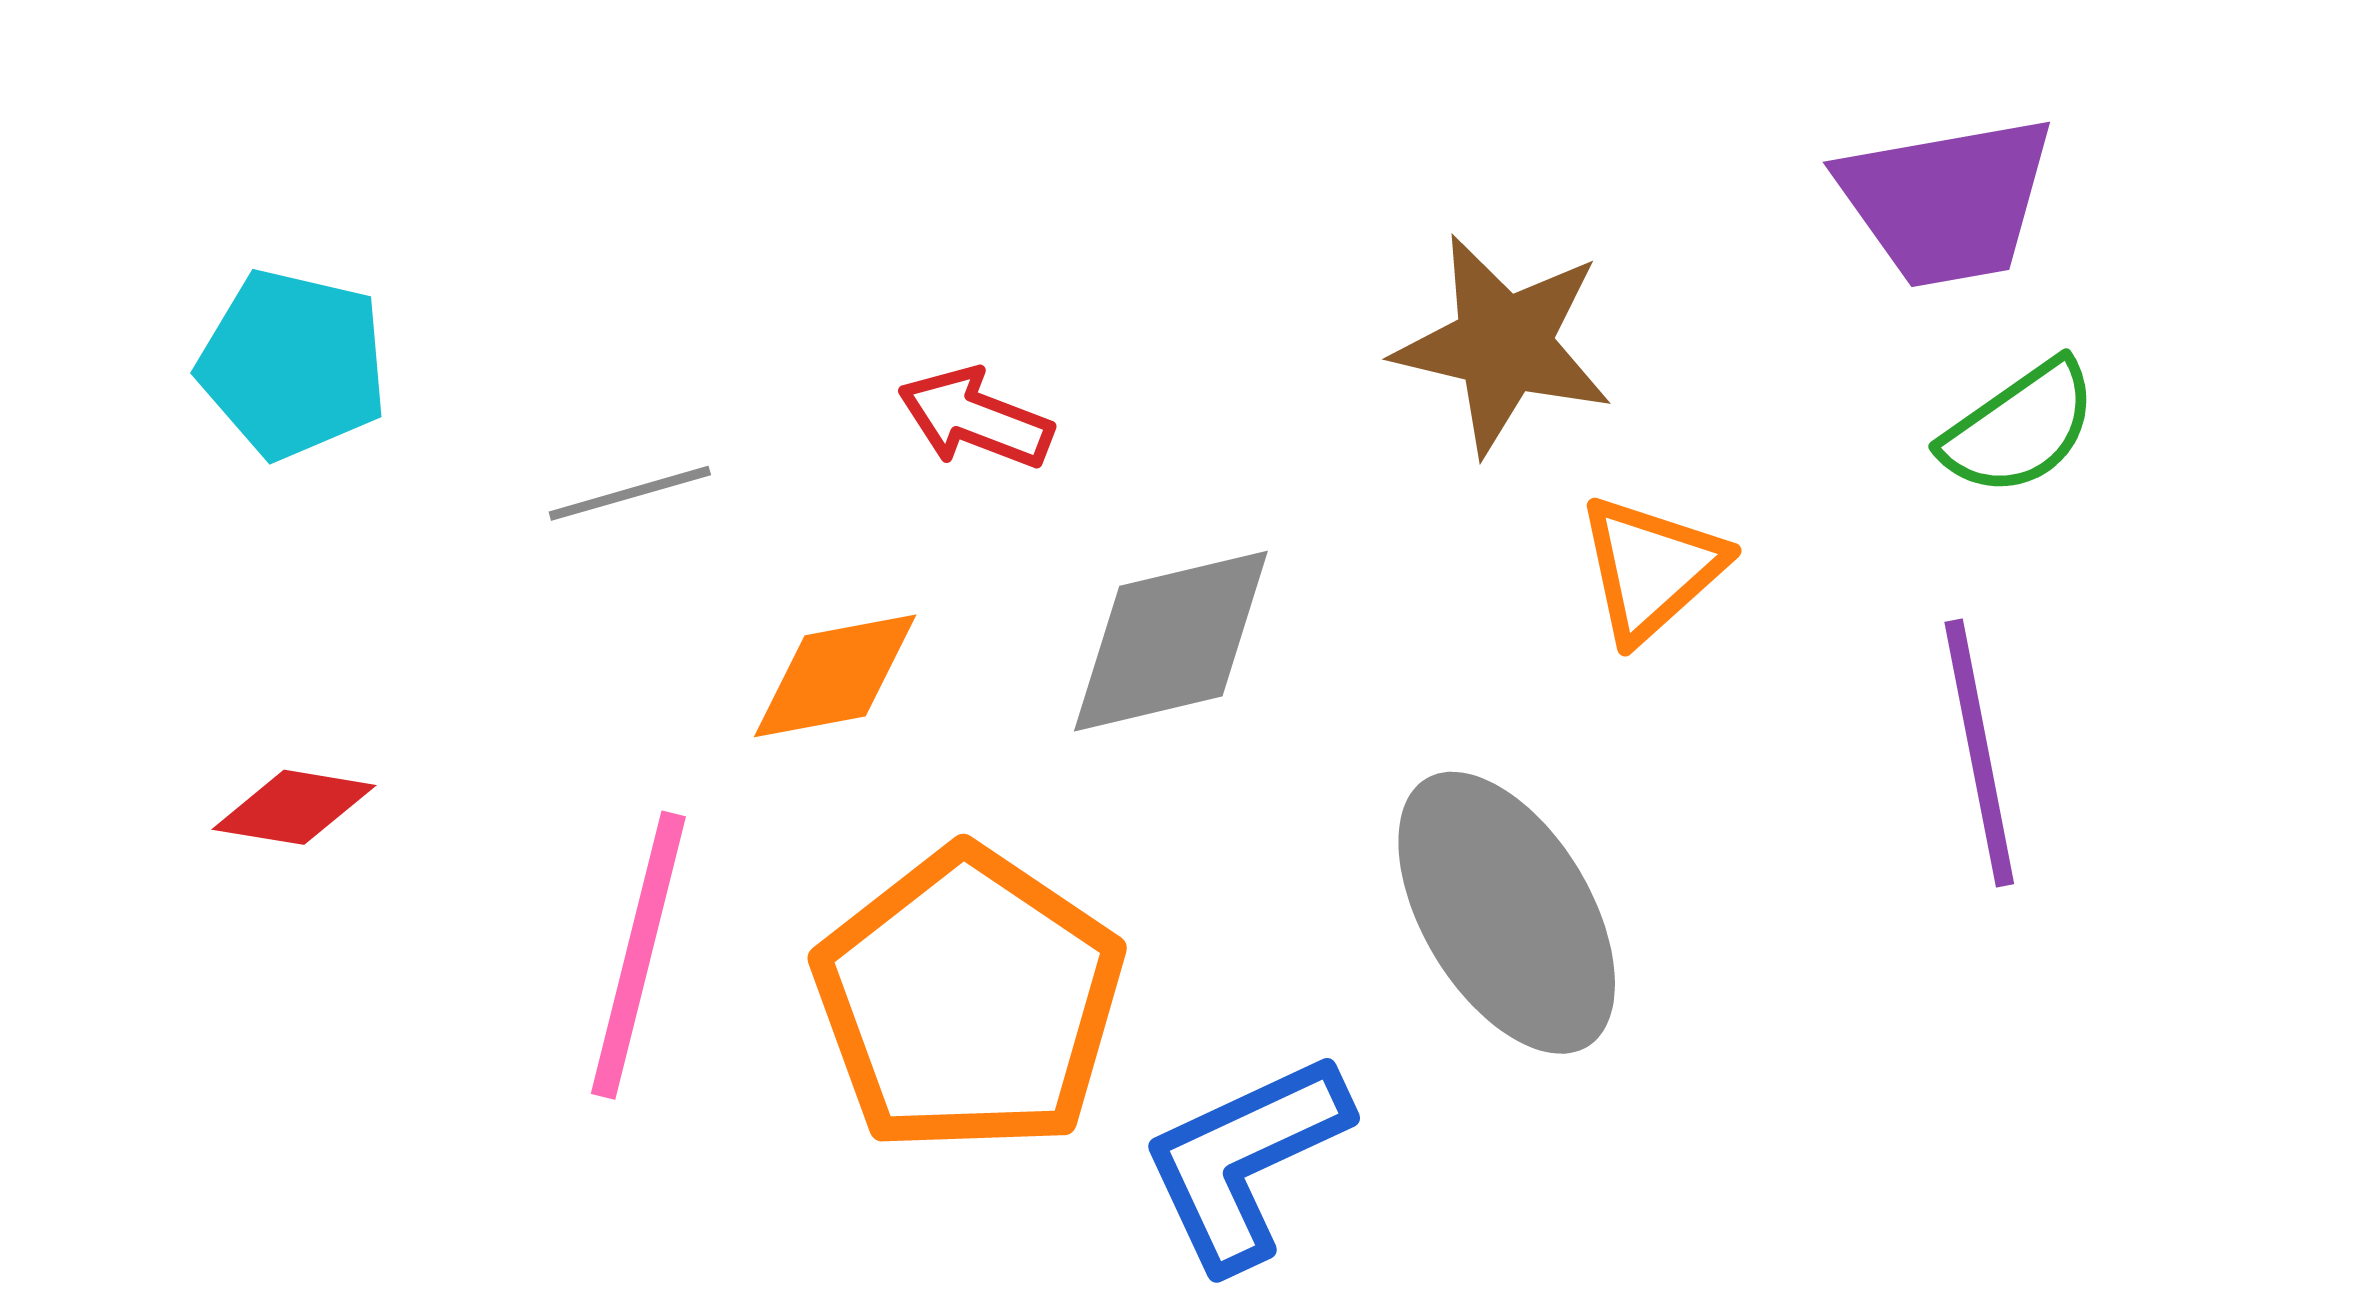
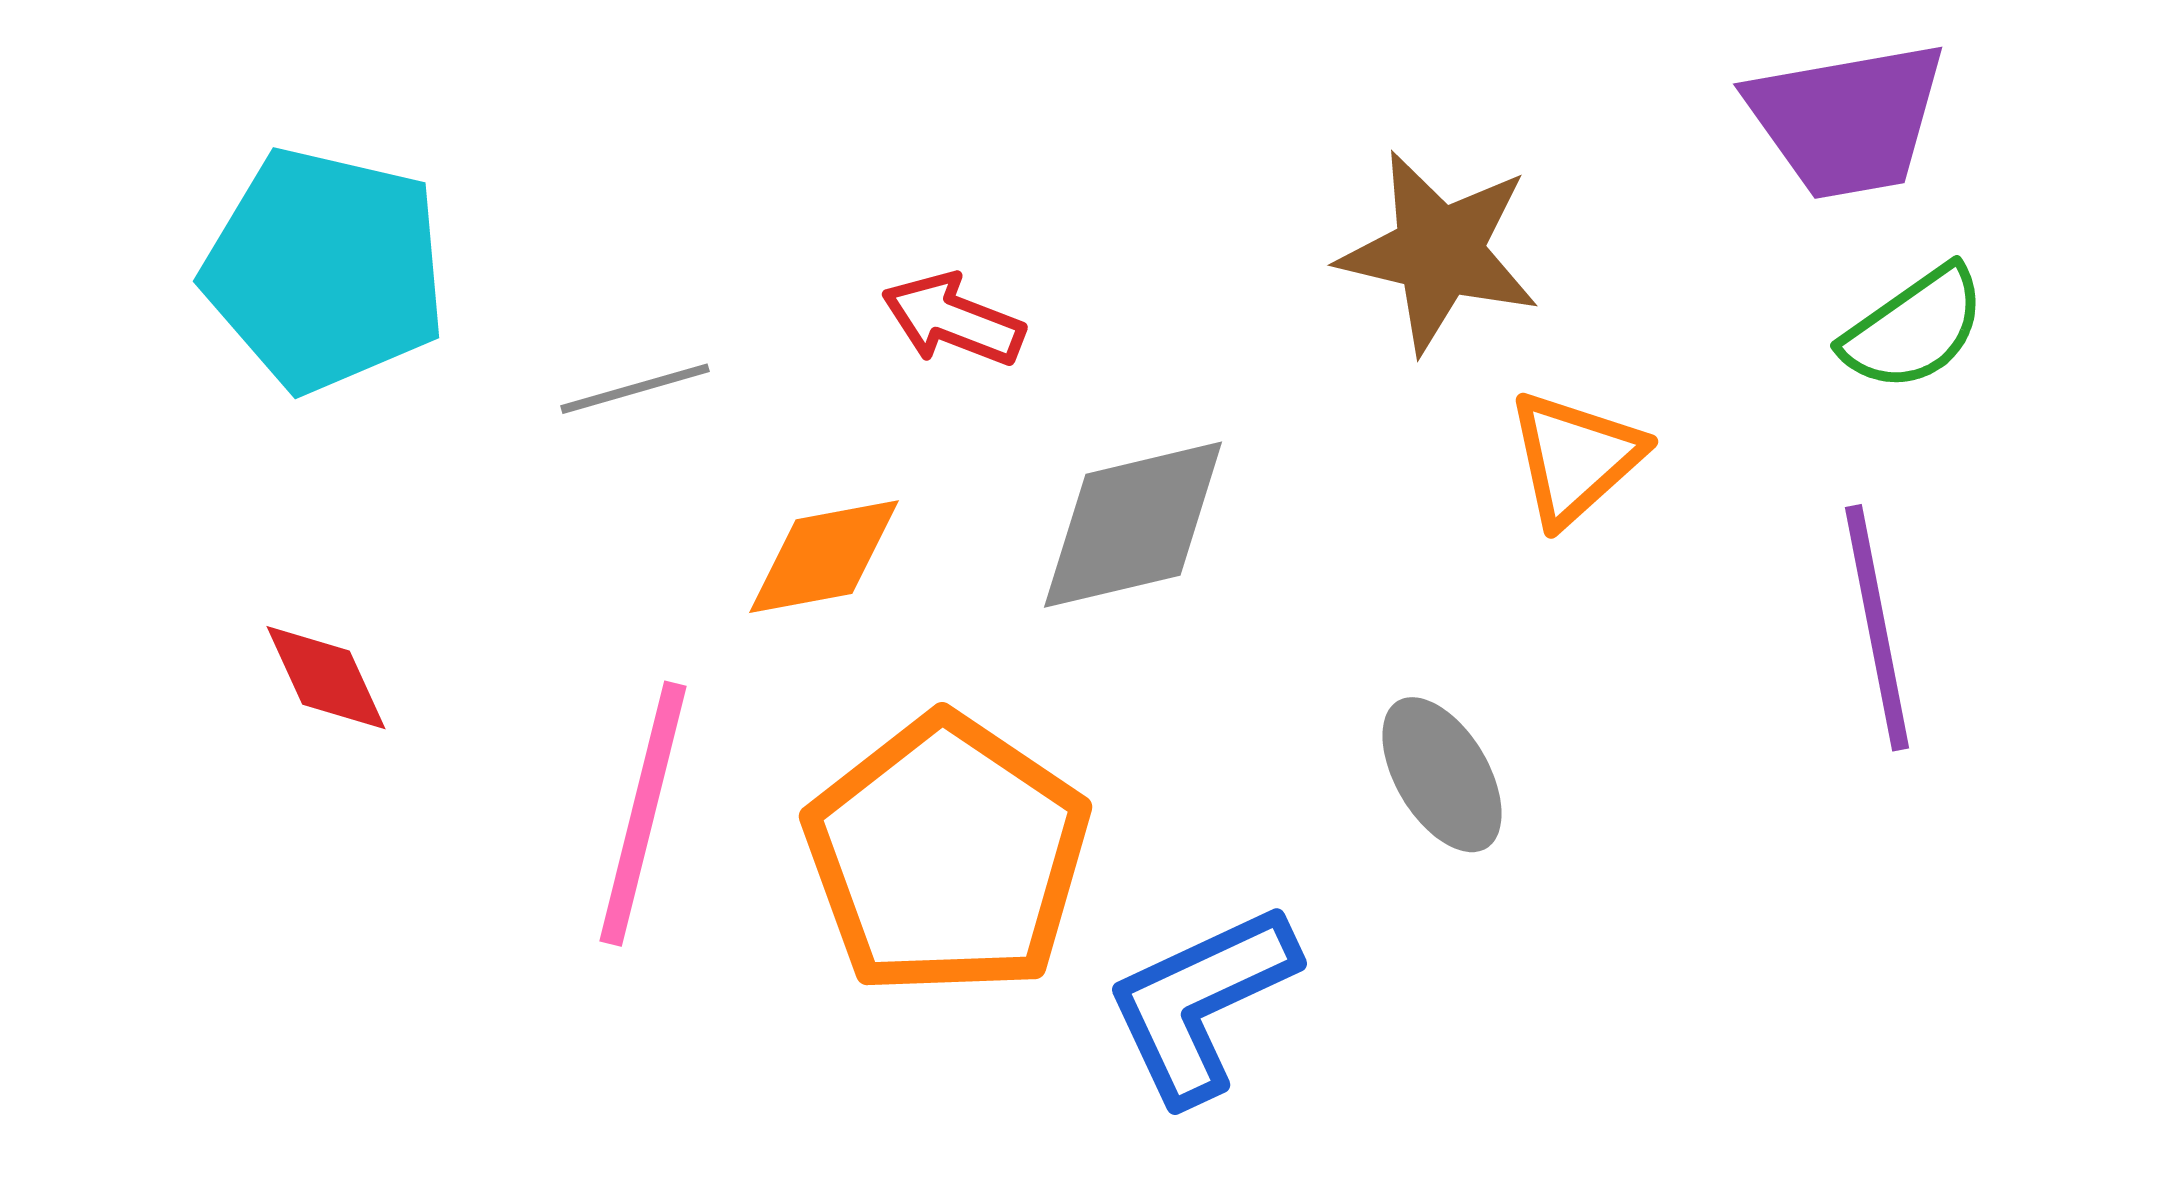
cyan pentagon: (293, 364) -> (325, 270), size x1.4
red diamond: (294, 807) -> (326, 678), turned 56
gray ellipse: (1507, 913) -> (1442, 775), size x0.6

